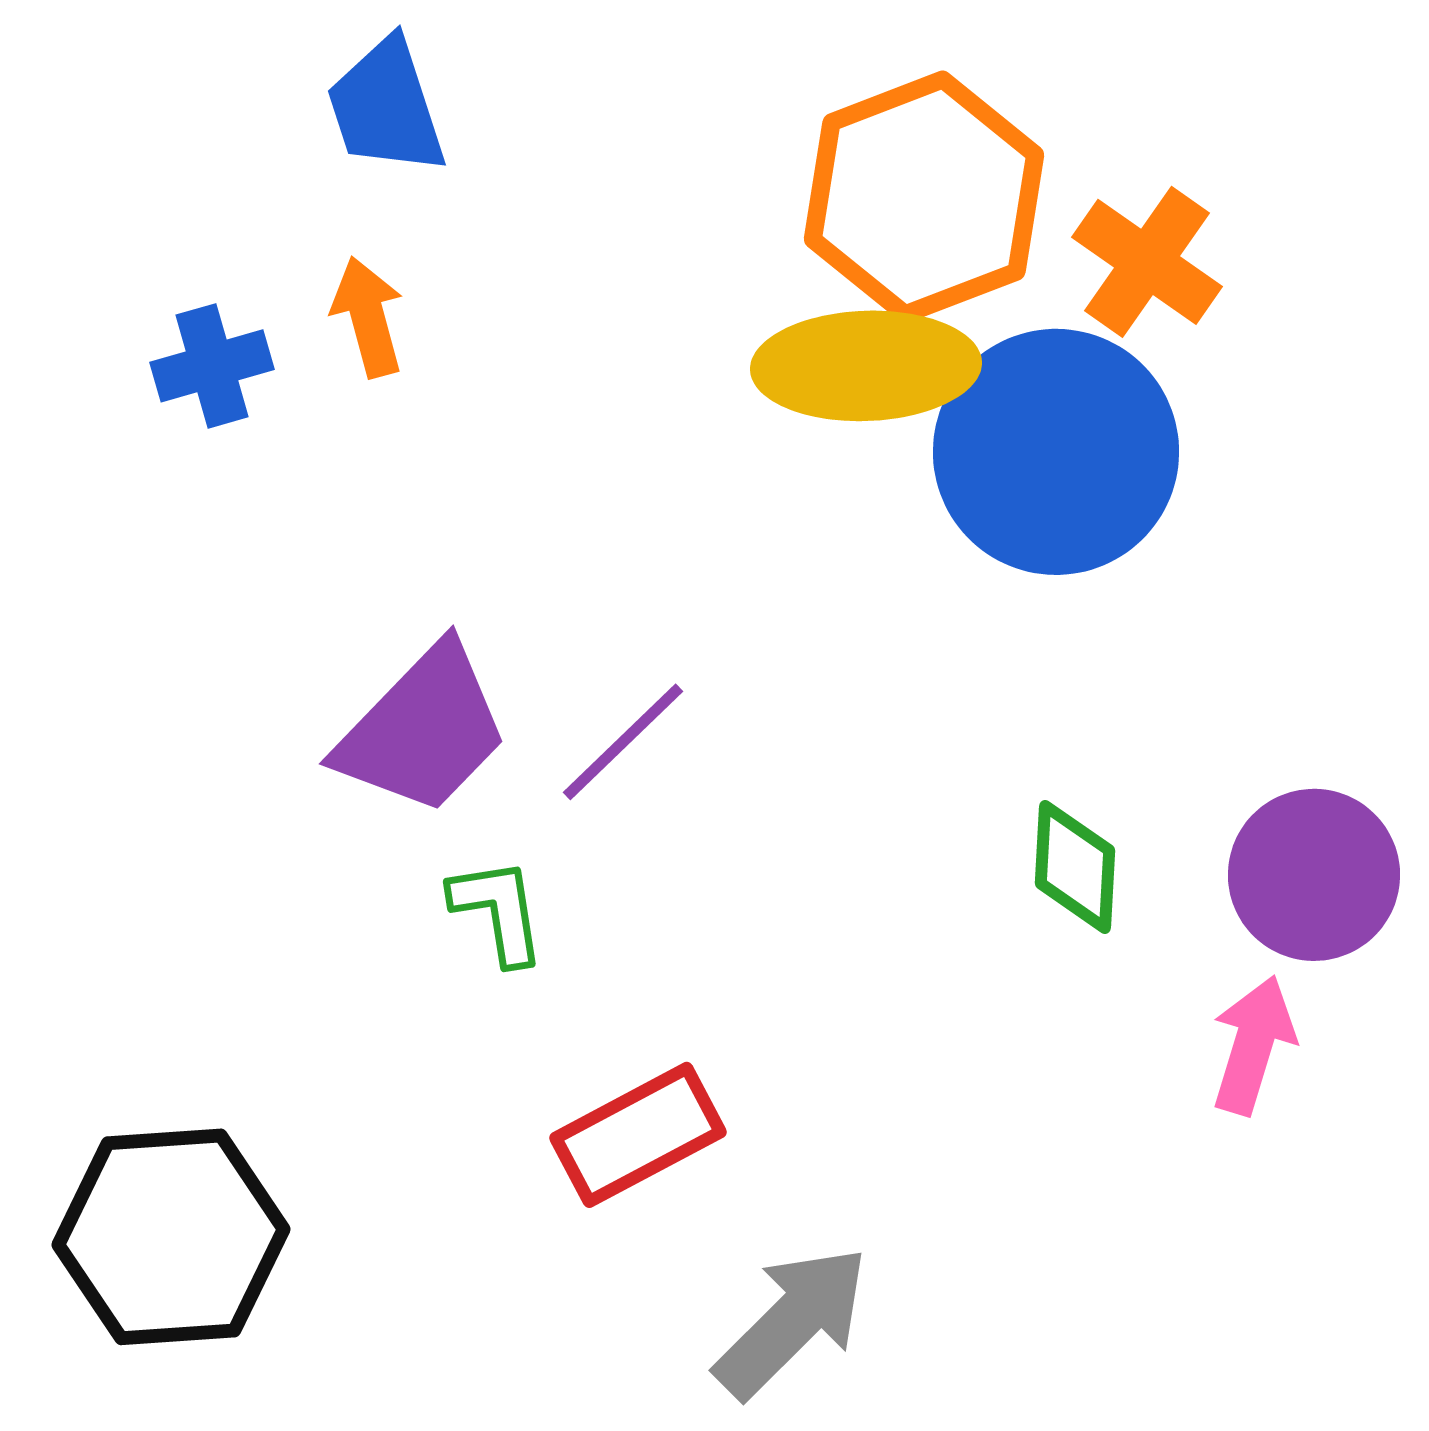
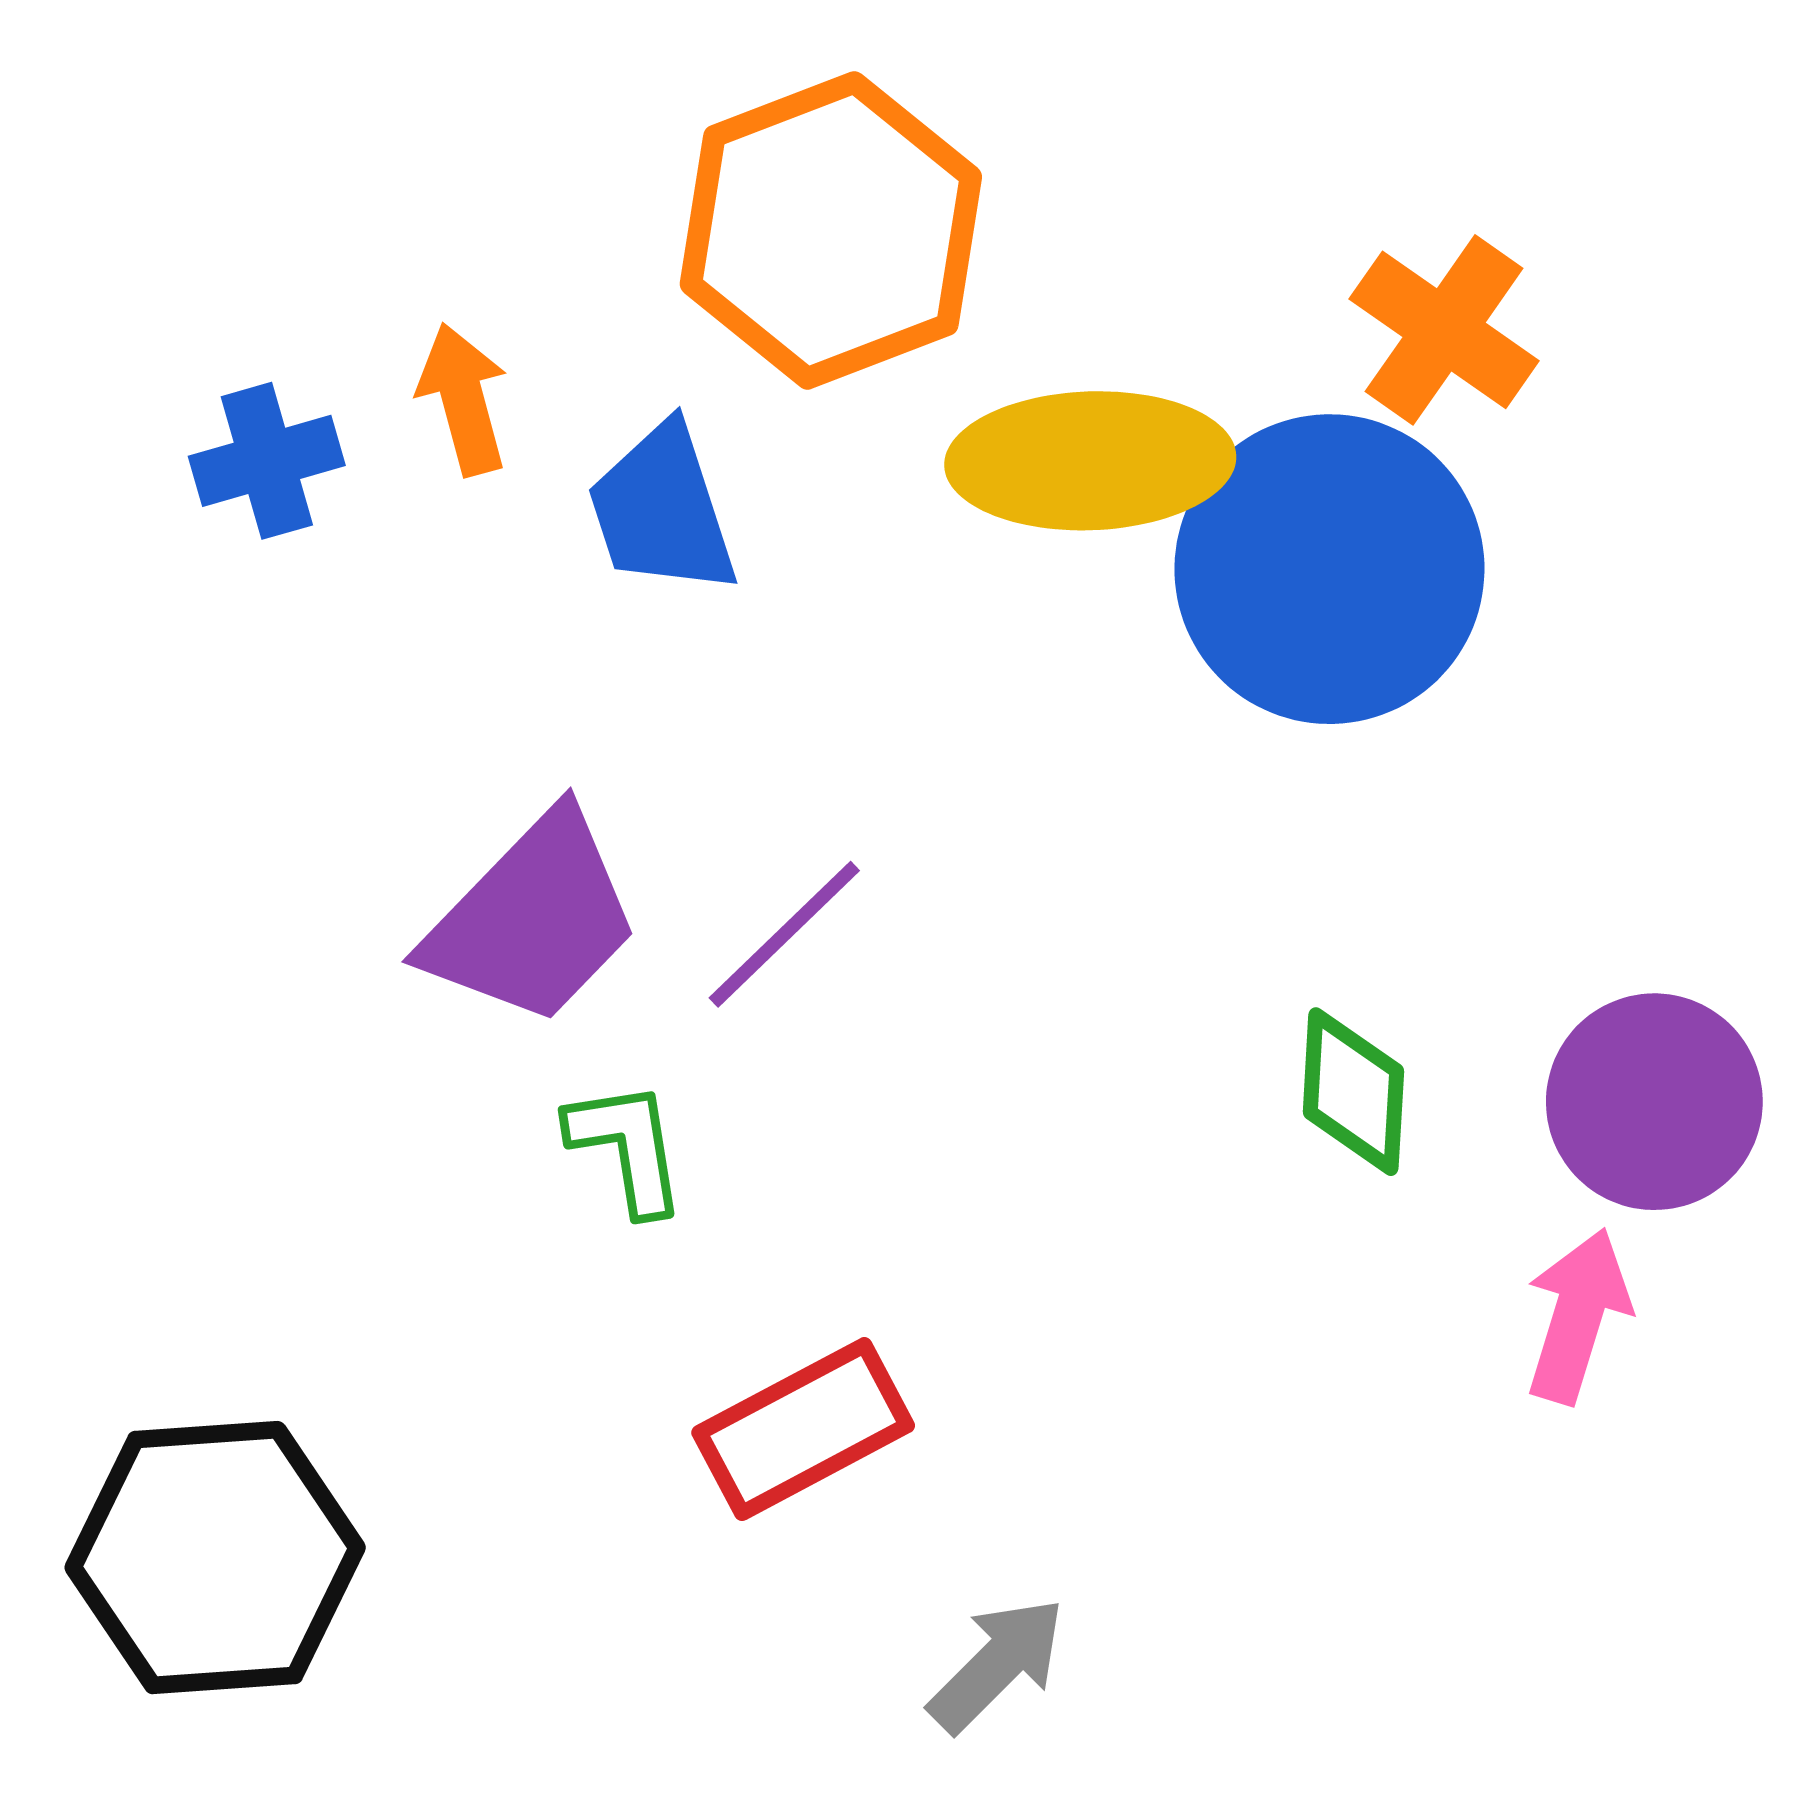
blue trapezoid: (386, 107) -> (662, 510), moved
orange hexagon: (924, 197) -> (831, 230), moved
gray arrow: (792, 1322) -> (997, 1665), size x0.7

